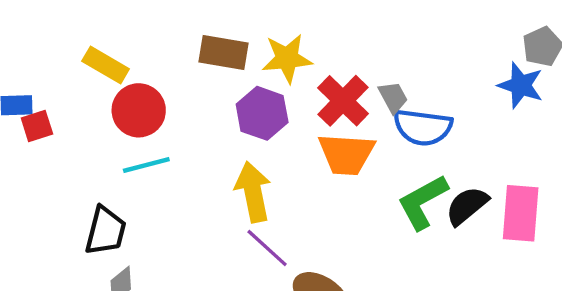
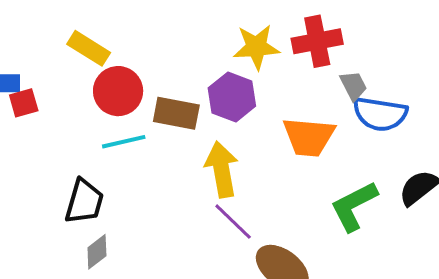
brown rectangle: (223, 53) -> (176, 113), moved
red cross: (343, 101) -> (317, 41), moved, turned 33
green L-shape: (423, 202) -> (354, 206), moved

